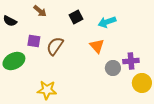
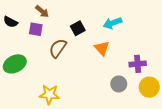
black square: (76, 17) -> (78, 28), moved
purple square: (34, 41) -> (36, 29), moved
gray circle: (113, 68) -> (119, 84), moved

